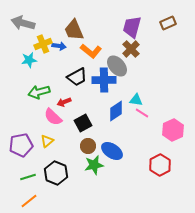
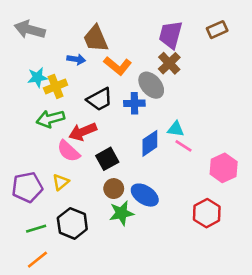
yellow cross: (43, 44) -> (56, 86), moved
blue cross: (104, 80) -> (134, 103), size x0.7
red arrow: (64, 102) -> (83, 132), size x1.5

